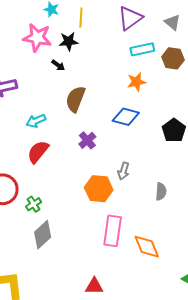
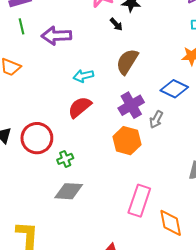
purple cross: (87, 140) -> (131, 105), size x1.4
gray arrow: (123, 171) -> (156, 119), moved
orange hexagon: (99, 189) -> (127, 141), moved
gray diamond: (43, 235) -> (69, 191), turned 36

